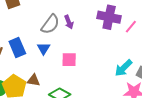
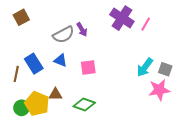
purple cross: (109, 17) -> (122, 18), turned 30
gray semicircle: (50, 24) -> (63, 35), turned 35
blue triangle: (44, 48) -> (60, 60), turned -32

